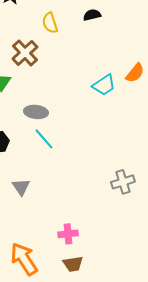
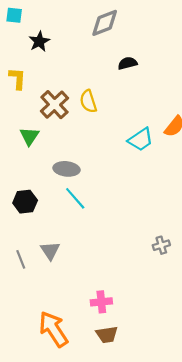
yellow semicircle: (50, 23) -> (88, 101), moved
gray cross: (123, 182) -> (161, 245), size x0.7

